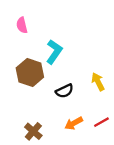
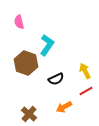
red line: (101, 122) -> (86, 91), moved

